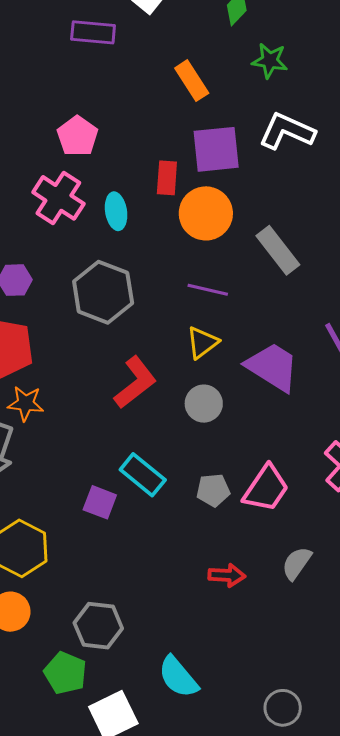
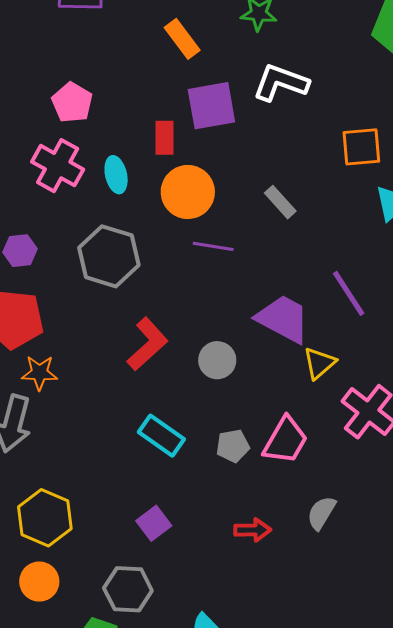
orange circle: (206, 213) -> (188, 192), moved
gray rectangle: (278, 250) -> (280, 202), size x0.7
yellow triangle: (202, 343) -> (319, 363), moved
purple square: (100, 502) -> (154, 523), moved, turned 36

